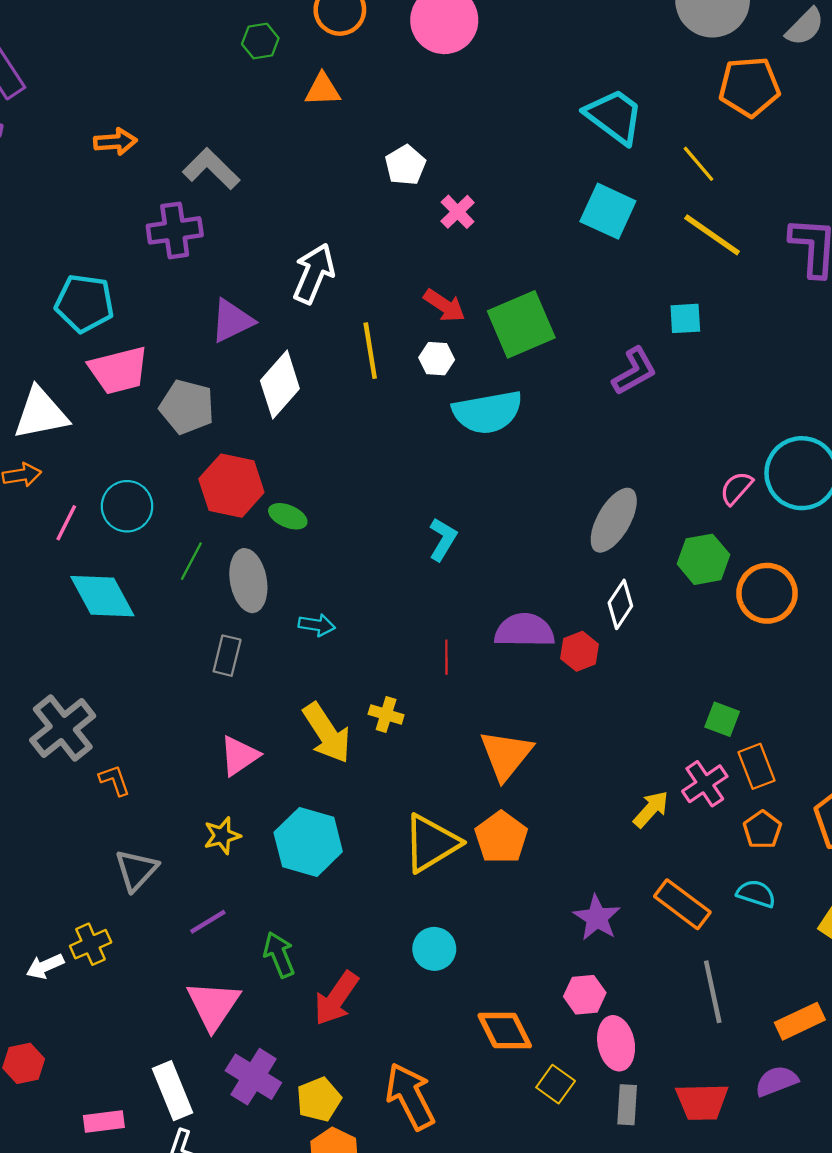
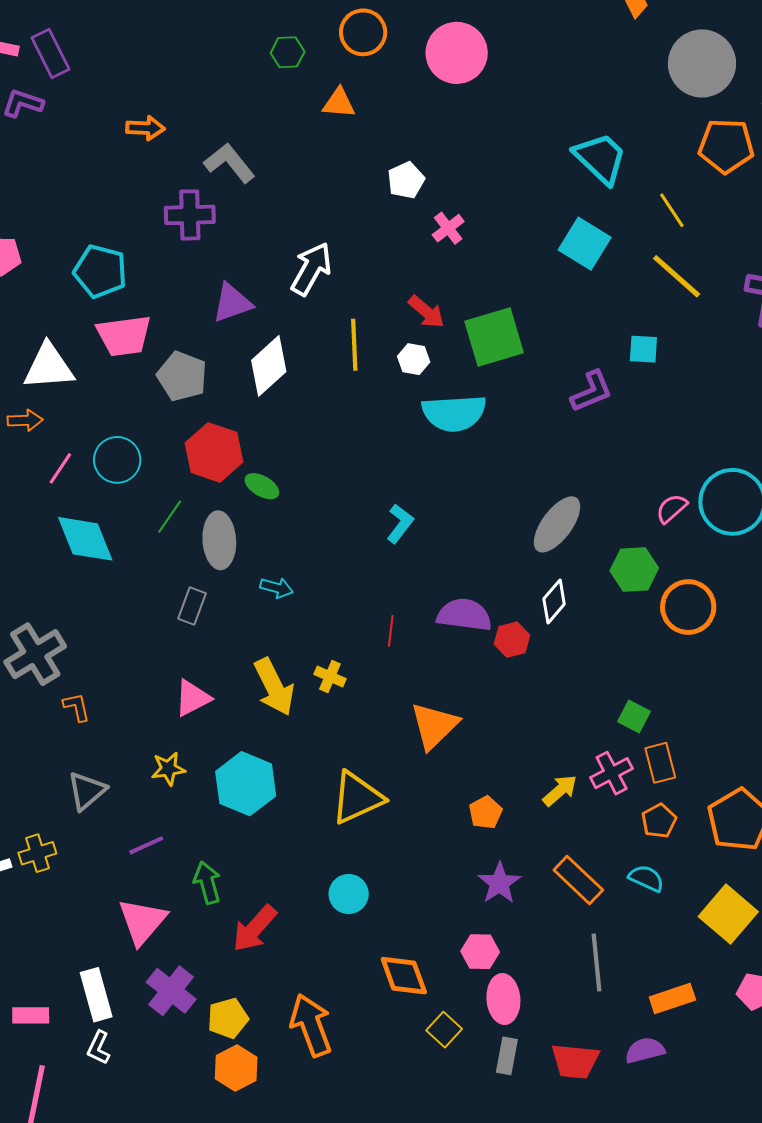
orange pentagon: (501, 837) -> (486, 812), moved, size x0.7

